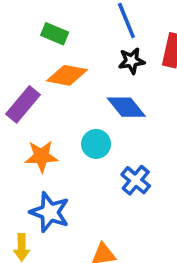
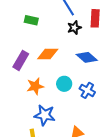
orange diamond: (67, 75) -> (48, 54), moved
blue diamond: (126, 107) -> (87, 57), moved
cyan circle: (96, 144) -> (64, 84), moved

